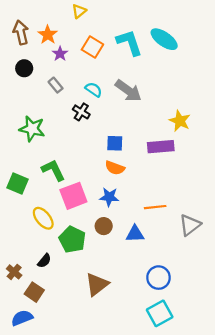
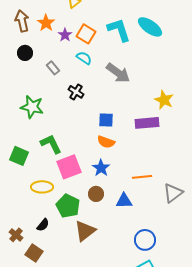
purple star: (60, 54) -> (65, 35), moved
cyan semicircle: (94, 90) -> (84, 58), moved
blue star: (109, 197) -> (101, 168), turned 30
yellow ellipse: (43, 218) -> (42, 187), turned -50
brown triangle: (97, 284) -> (85, 231), moved

